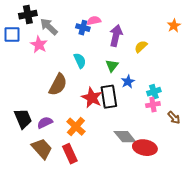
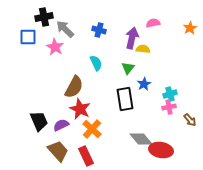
pink semicircle: (94, 21) -> (153, 23), moved
yellow semicircle: (141, 47) -> (143, 49), moved, turned 48
red star: (92, 98) -> (80, 109), moved

